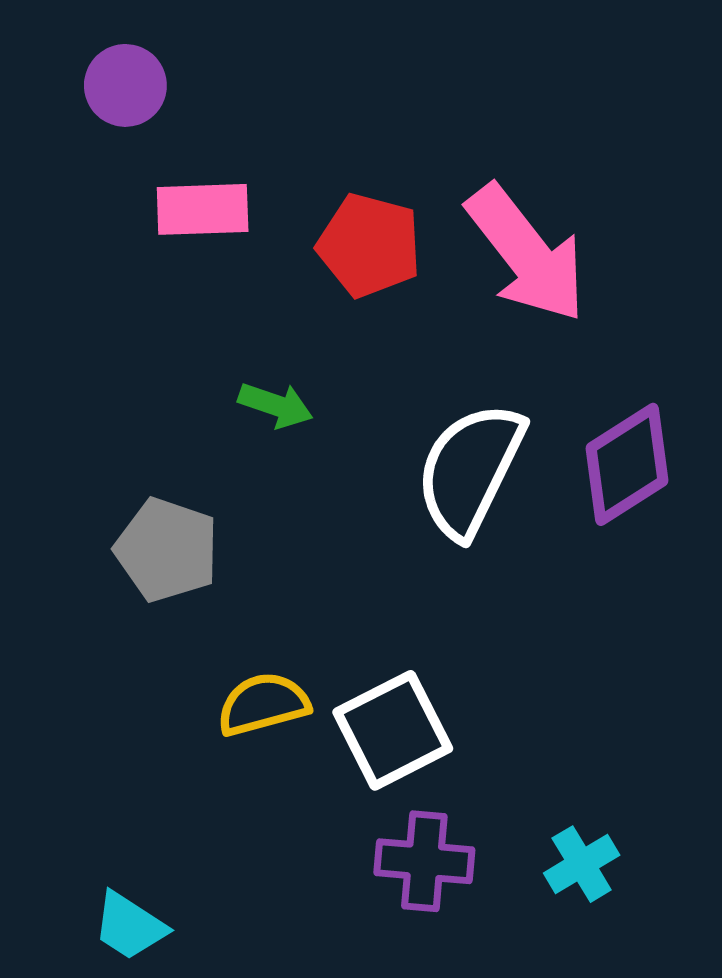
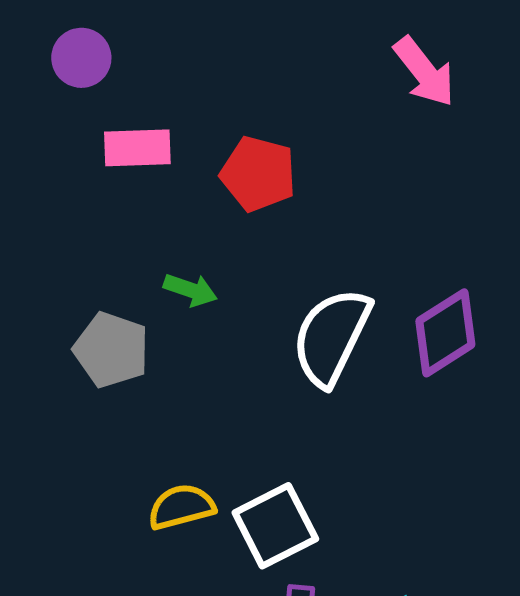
pink arrow: (526, 254) -> (424, 72), moved, size x0.7
gray pentagon: (167, 550) -> (111, 350), moved

